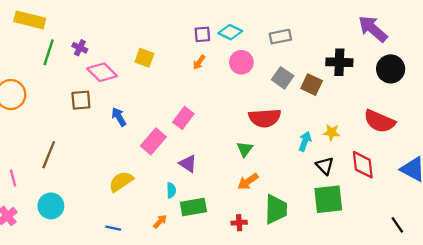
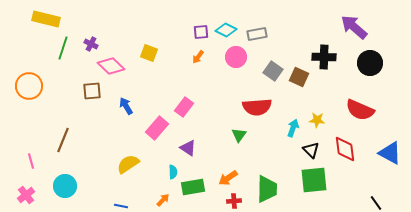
gray rectangle: (280, 37) -> (257, 34), moved
orange arrow: (248, 181) -> (228, 178), moved

